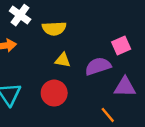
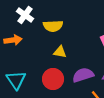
purple semicircle: (98, 66) -> (83, 75), moved

